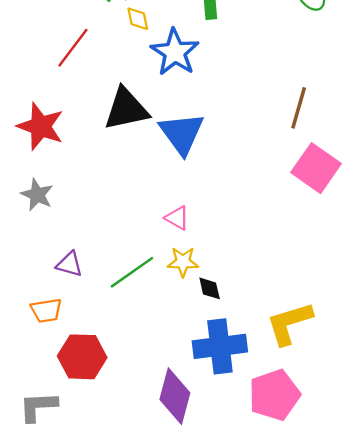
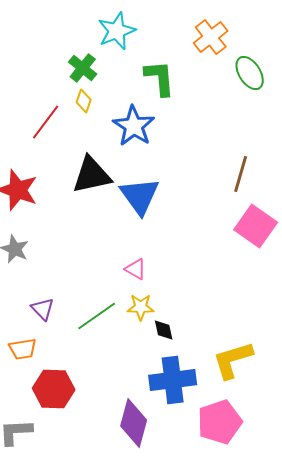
yellow diamond: (138, 19) -> (84, 101), moved, turned 30
purple triangle: (69, 264) -> (43, 309), turned 30

